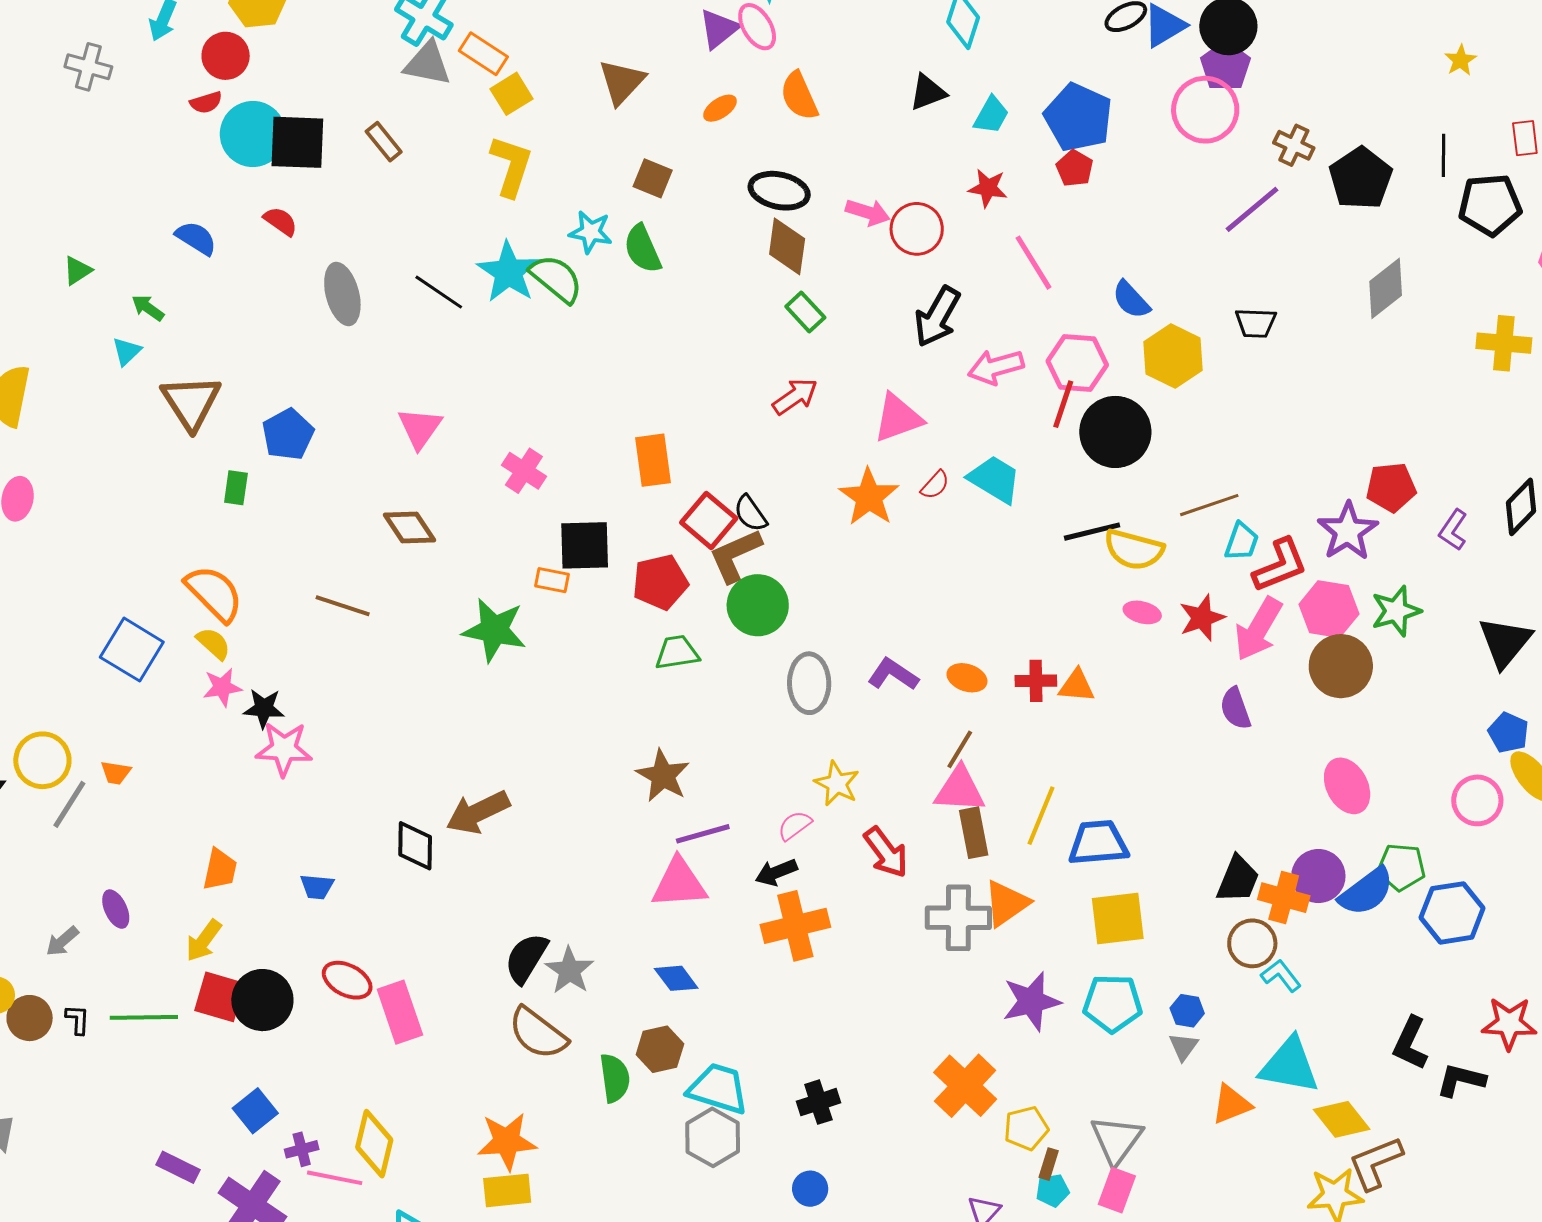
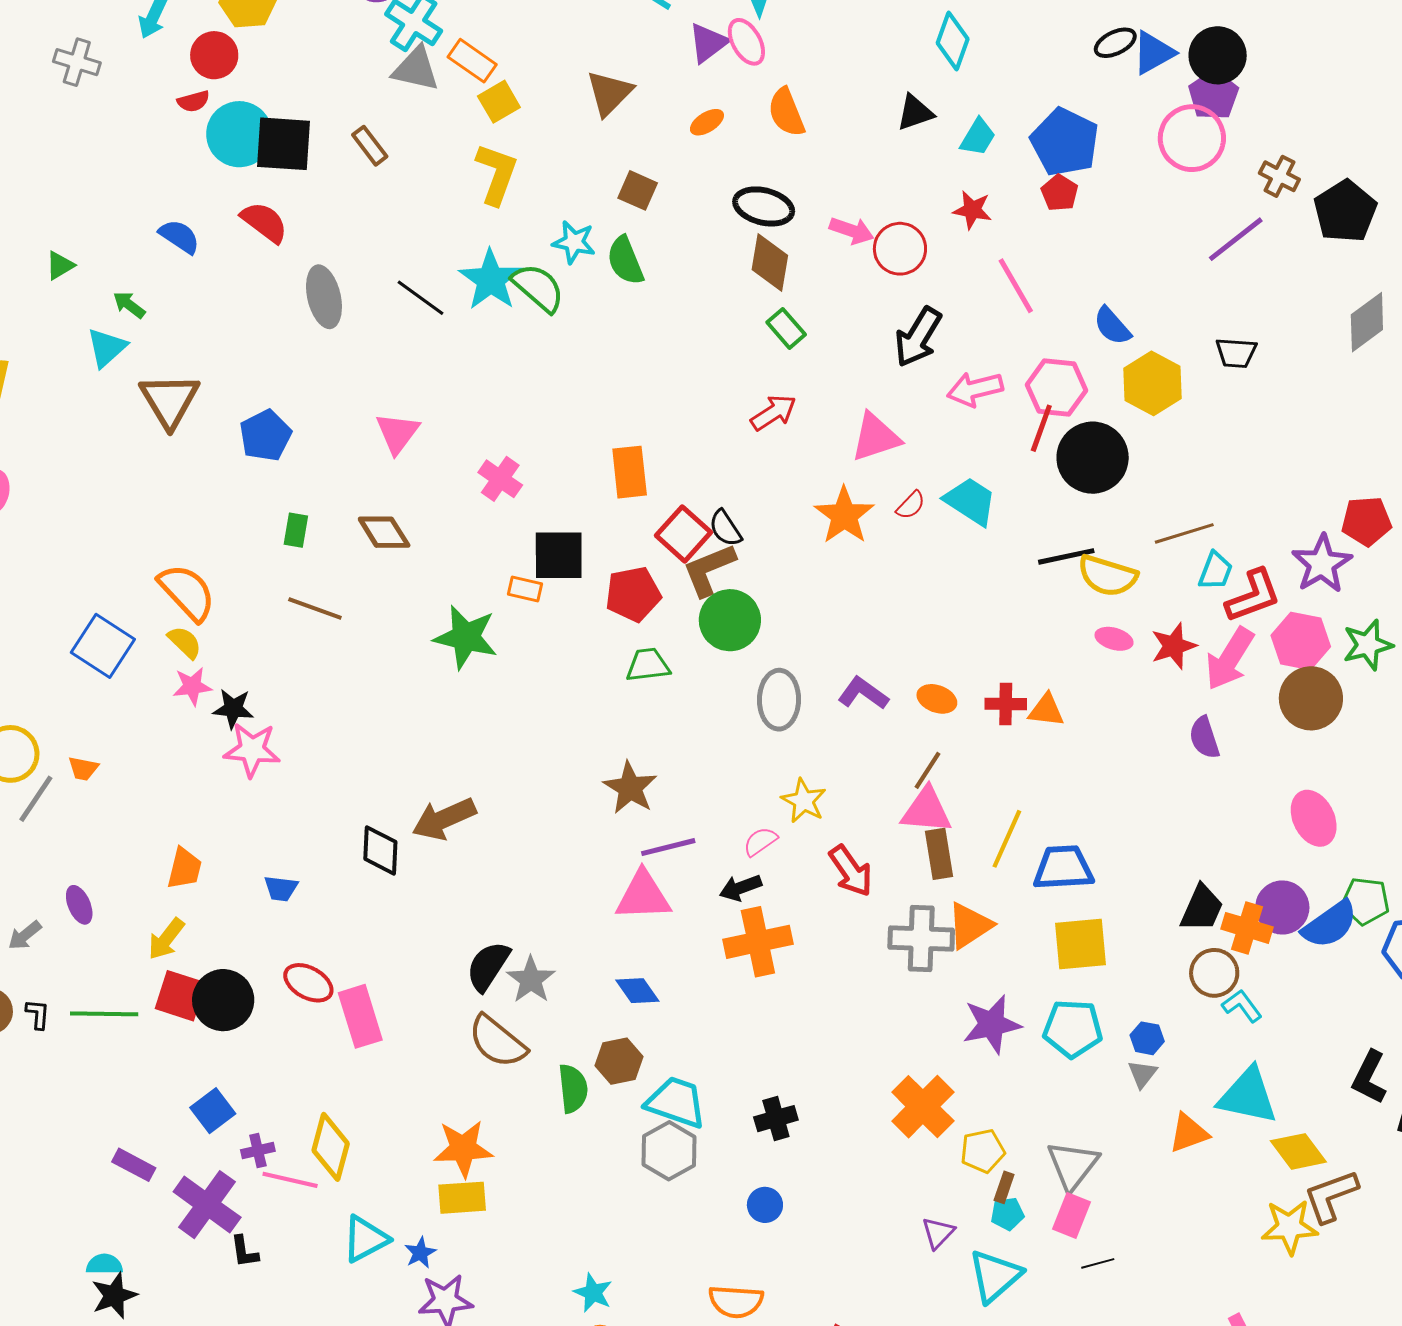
red semicircle: (281, 221) -> (264, 222), size x1.4
cyan triangle: (127, 351) -> (107, 348), size x1.4
green rectangle: (236, 488) -> (296, 530), moved

